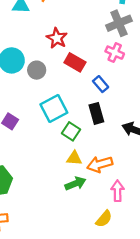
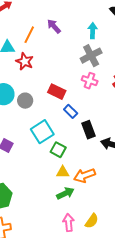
red star: (57, 38) -> (25, 61), moved
blue rectangle: (101, 84) -> (71, 111), moved
black rectangle: (96, 113) -> (88, 130), moved
pink arrow: (118, 191) -> (69, 223), moved

